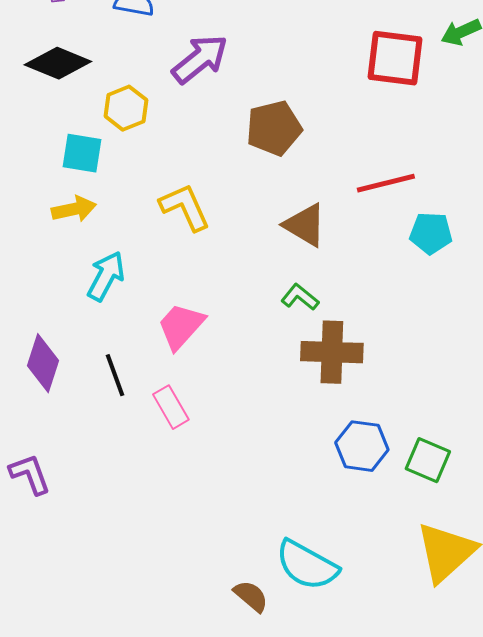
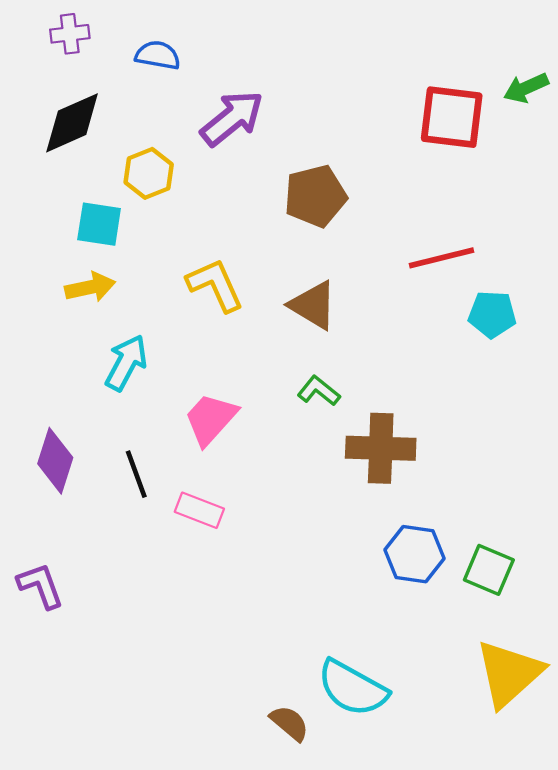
black diamond: (58, 63) -> (72, 123), turned -46
brown triangle: (305, 225) -> (313, 305), moved
green L-shape: (300, 297) -> (319, 391), moved
pink rectangle: (171, 407) -> (199, 510), turned -39

